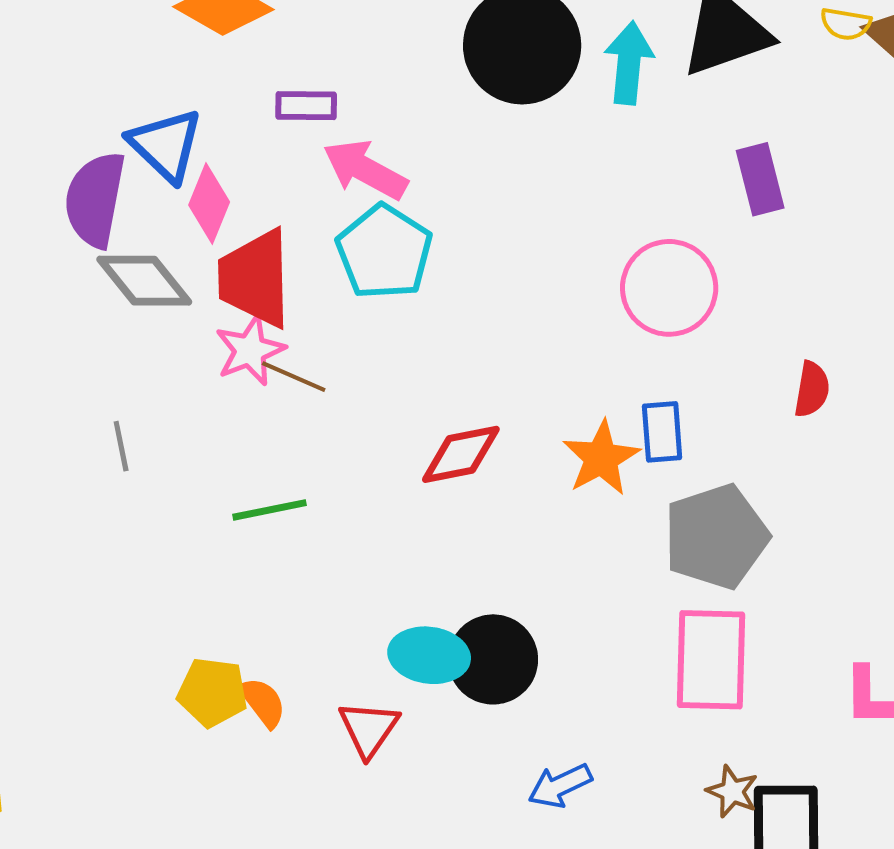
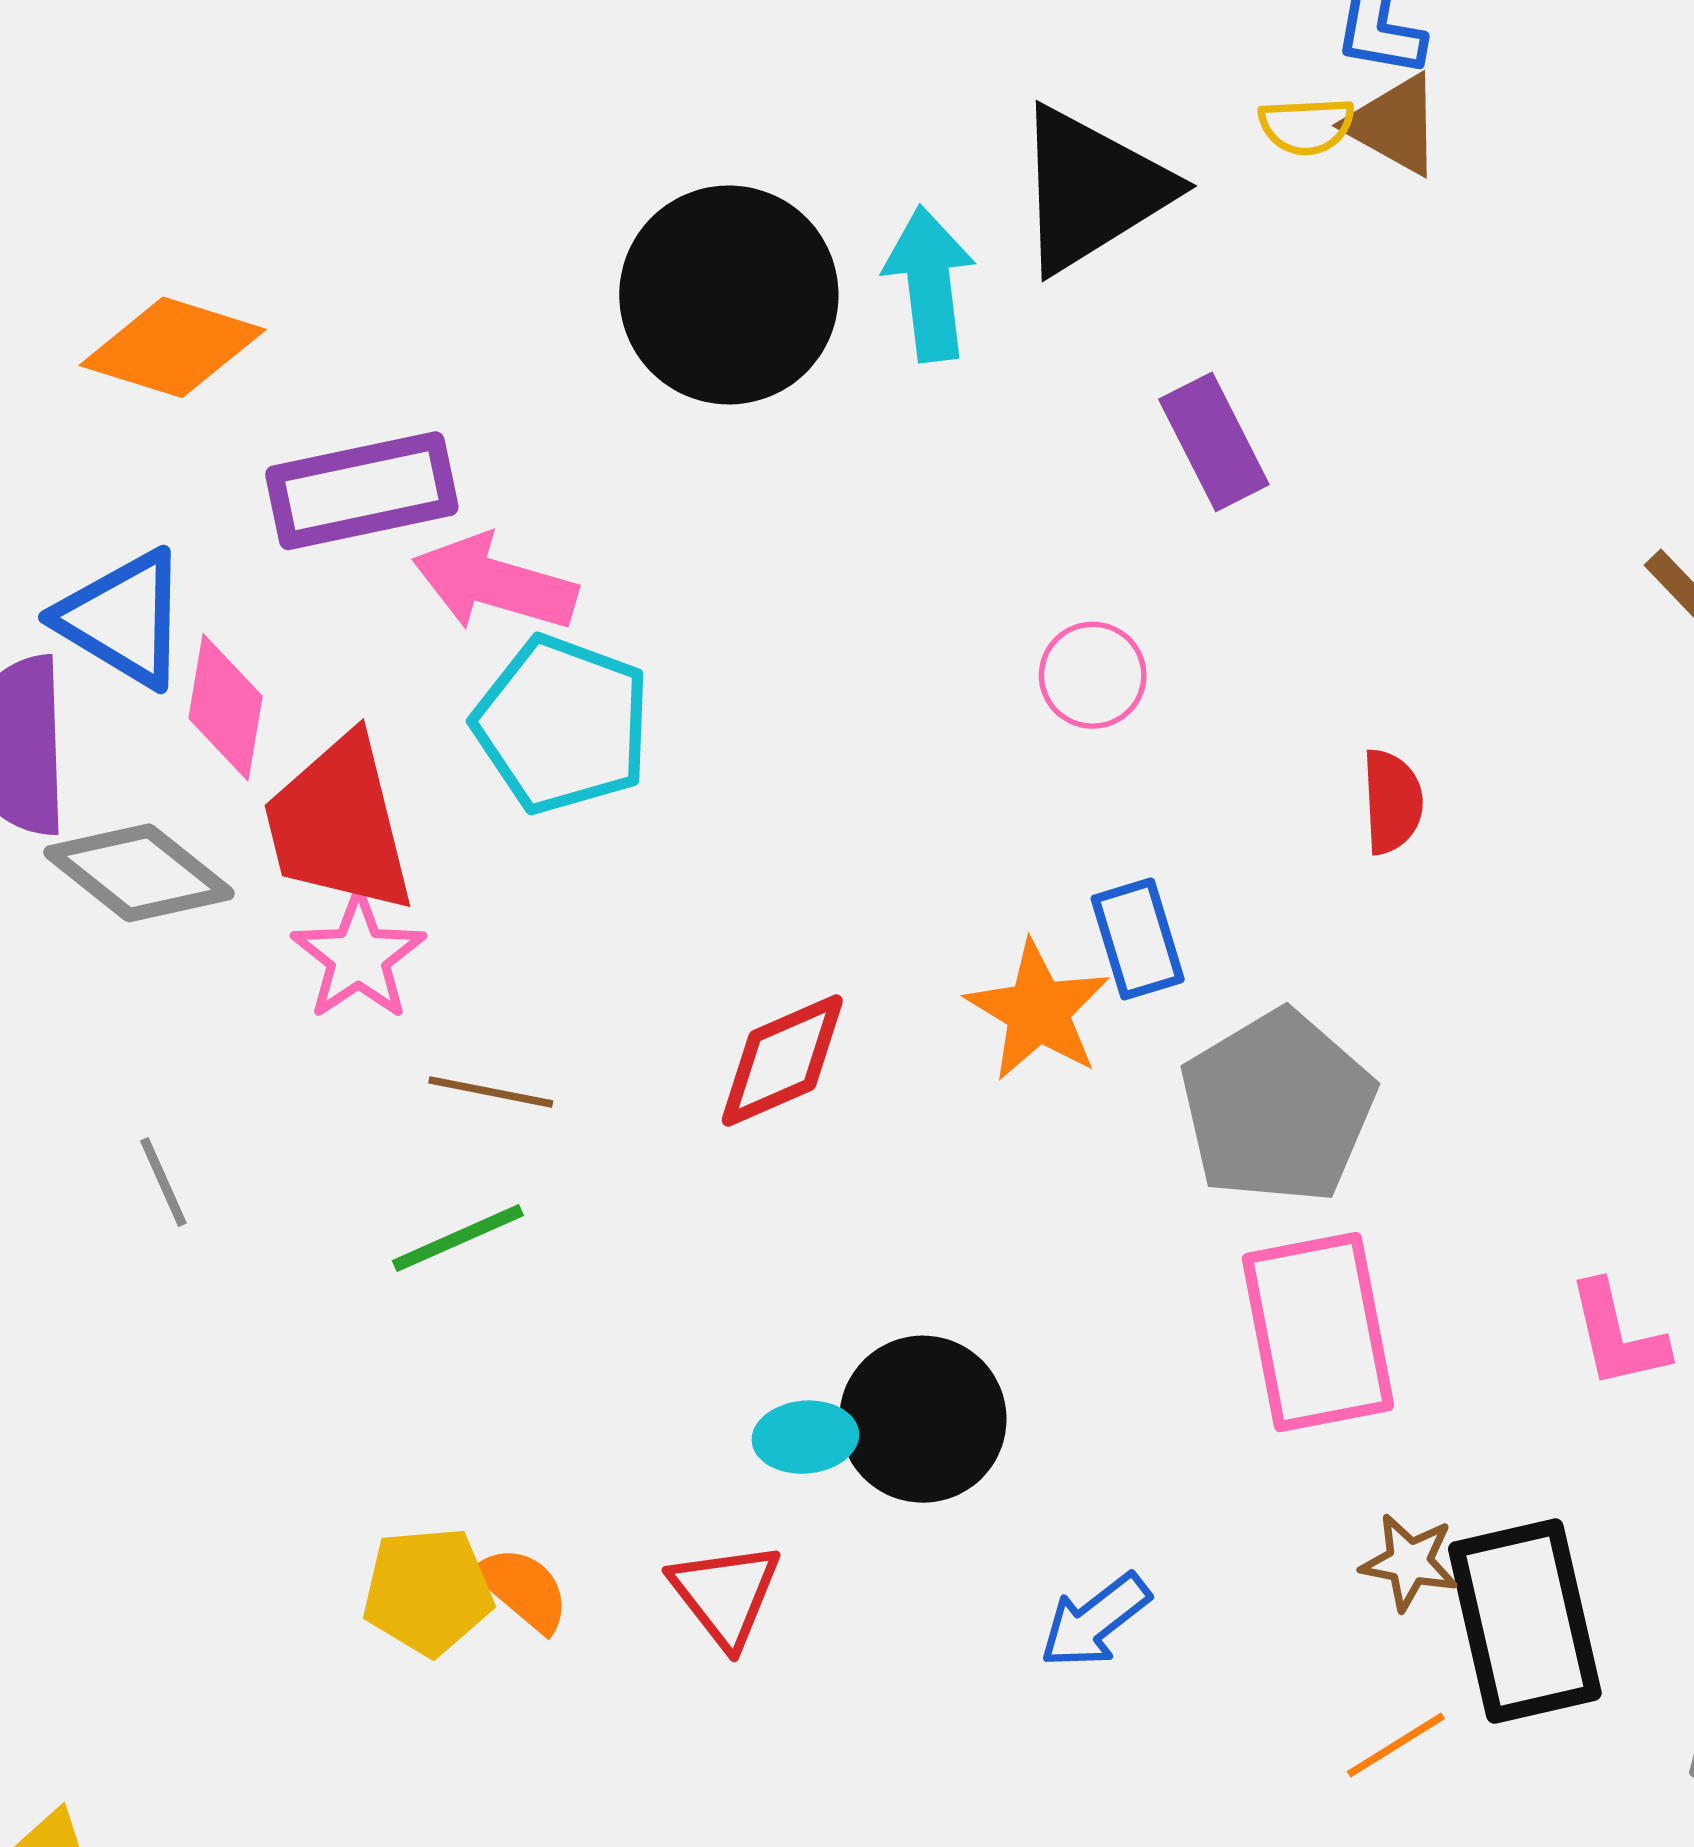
purple rectangle: (306, 106) -> (362, 491), size x1.6
pink circle: (669, 288) -> (1093, 675), size x0.6
brown line: (294, 377) -> (491, 1092), moved
cyan ellipse: (429, 655) -> (805, 1437), size x0.7

